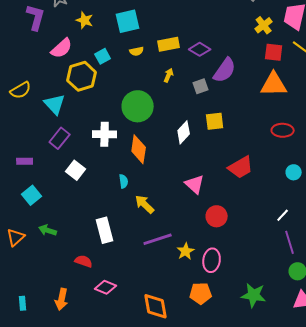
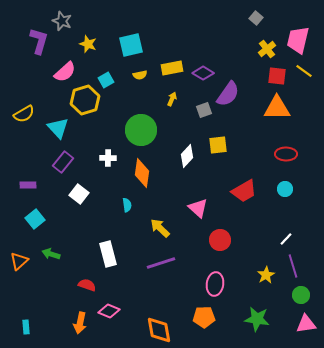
white cross: (105, 134) -> (108, 158), size x0.7
cyan circle: (294, 172) -> (285, 189), moved
yellow arrow: (145, 204) -> (160, 228), moved
yellow star: (186, 251) -> (266, 275), moved
orange arrow: (62, 299) -> (80, 323), moved

